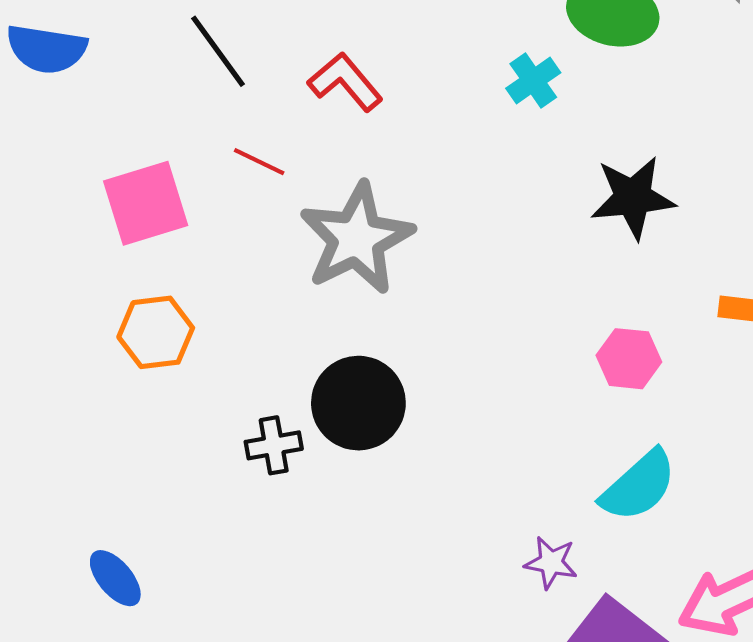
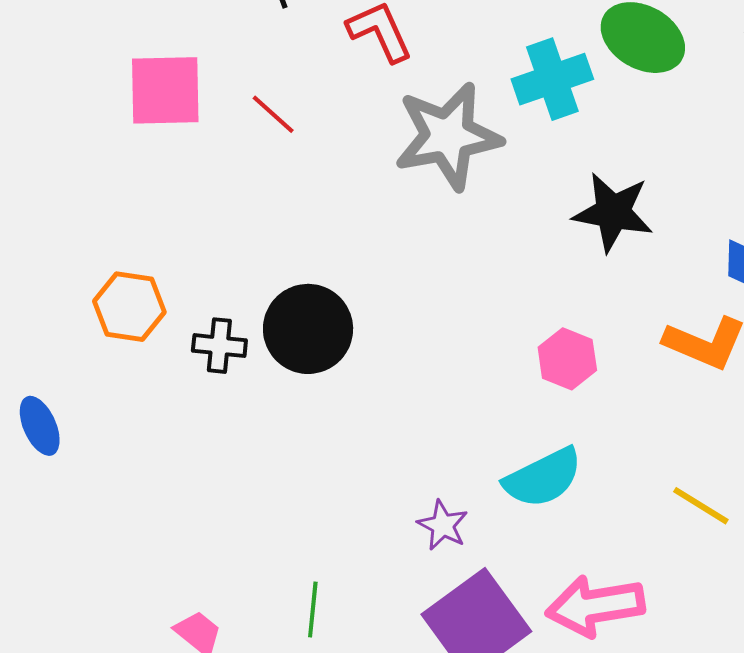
cyan cross: (533, 80) -> (552, 79), size x1.5
red line: (259, 162) -> (273, 114), moved
gray star: (357, 239) -> (448, 136), moved
orange hexagon: (156, 332) -> (129, 307), moved

